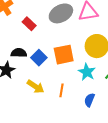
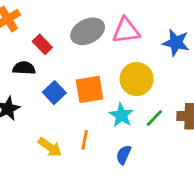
black semicircle: (19, 53) -> (24, 68), moved
yellow arrow: (36, 87) -> (50, 147), moved

